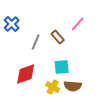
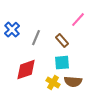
blue cross: (12, 24) -> (12, 30), moved
brown rectangle: (58, 37) -> (62, 41), moved

